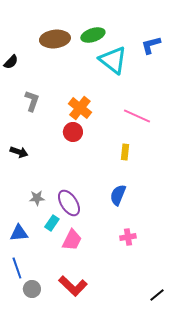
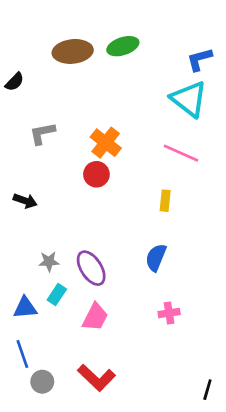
cyan triangle: (113, 60) -> (189, 99), moved
gray L-shape: (32, 101) -> (42, 133), turned -120
cyan rectangle: (52, 223) -> (57, 295), moved
black line: (157, 295) -> (207, 390), turned -35

